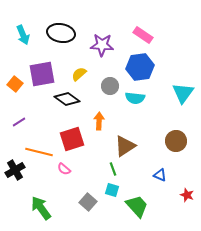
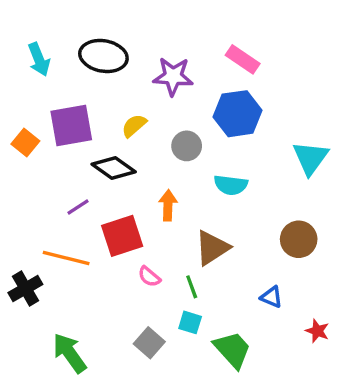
cyan semicircle: (135, 98) -> (231, 185), moved
purple line: (19, 122) -> (78, 207), moved
pink semicircle: (64, 169) -> (149, 277), moved

